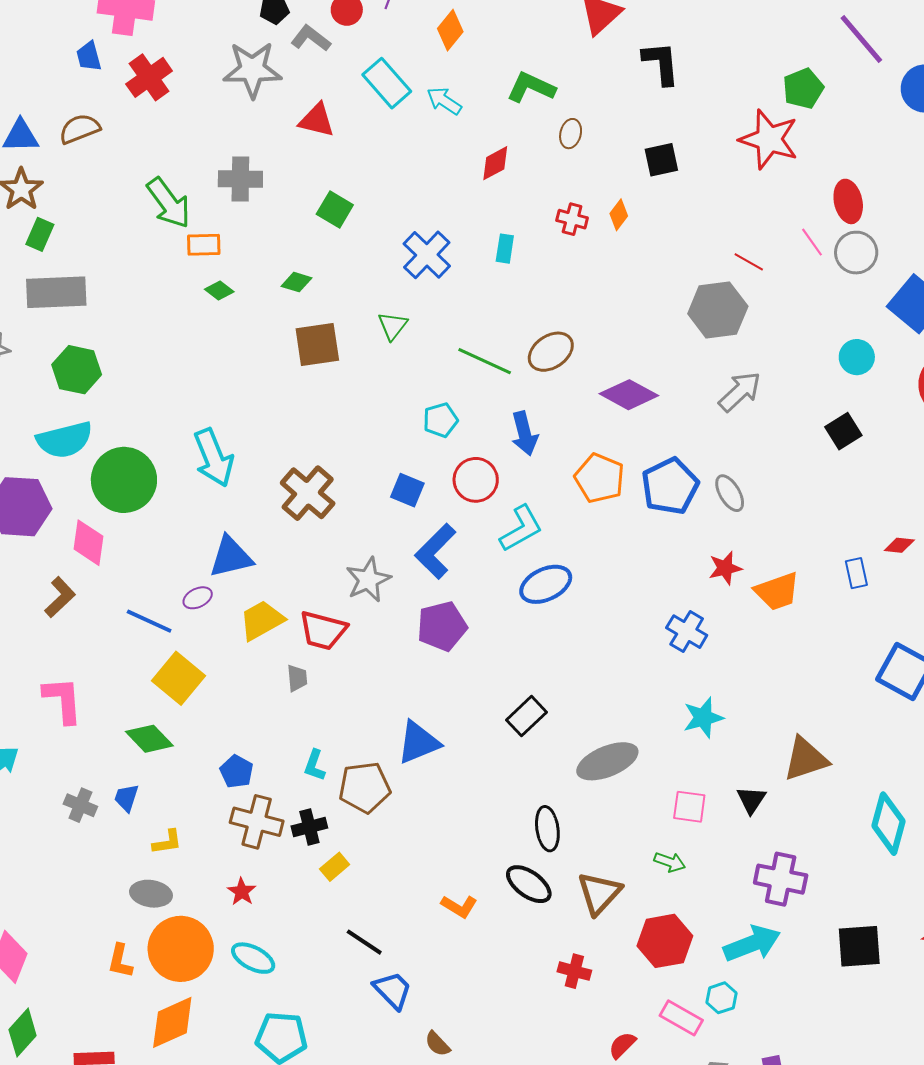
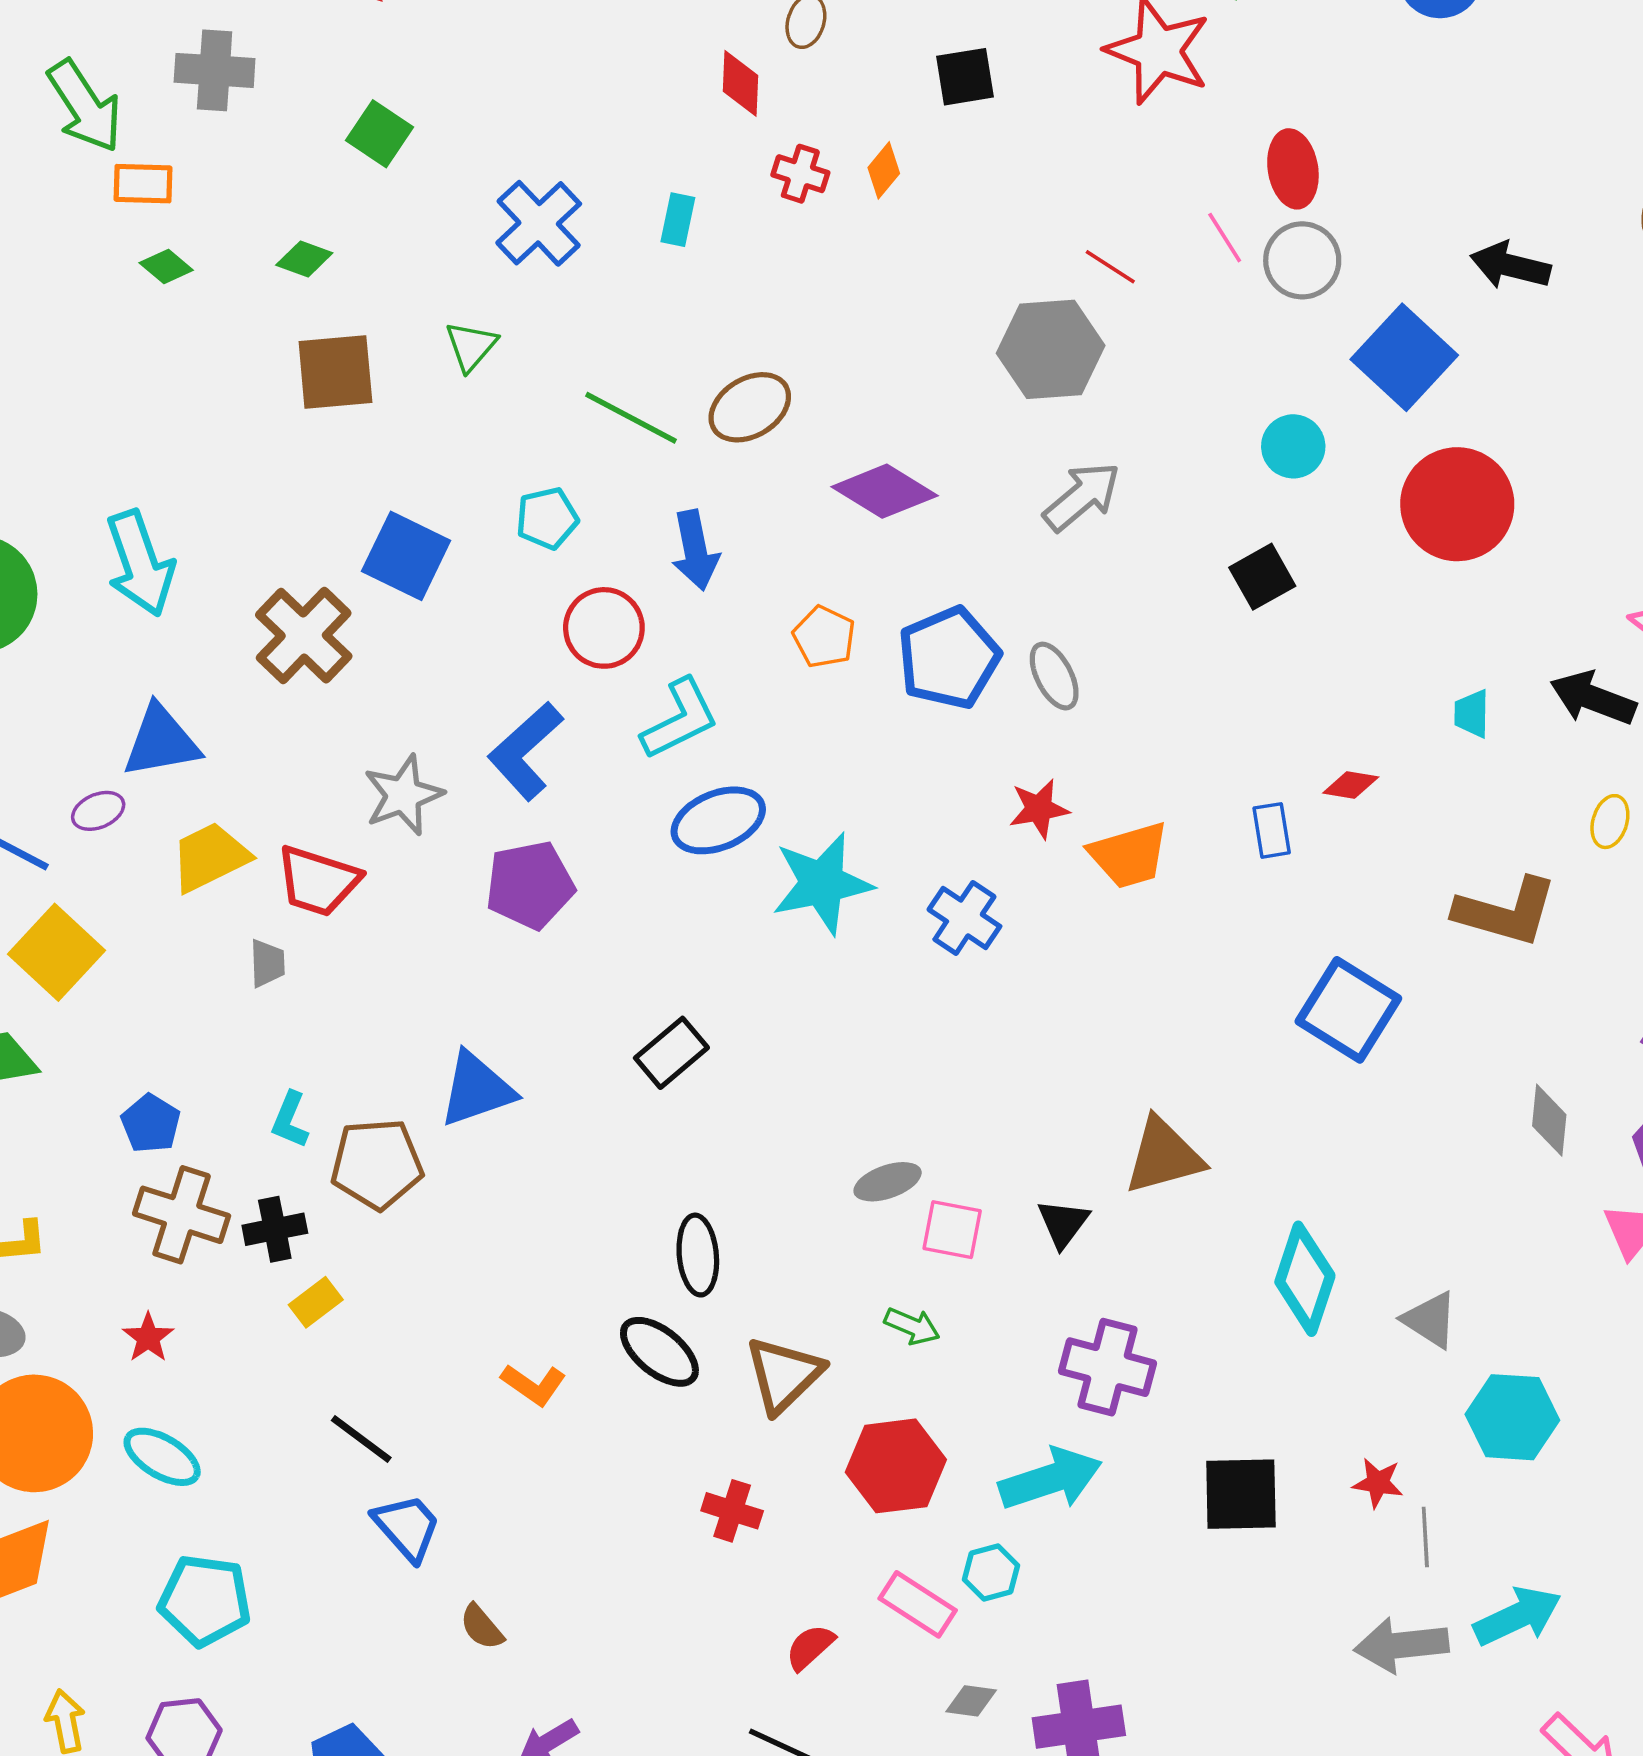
red diamond: (495, 163) -> (740, 83), moved, turned -63
orange pentagon: (599, 478) -> (824, 637), size x0.7
blue square: (407, 490) -> (406, 556), moved, size x1.4
cyan star: (703, 718) -> (822, 883), moved, size x1.4
gray ellipse: (607, 761) -> (888, 1182), moved, size x0.6

